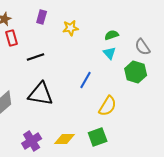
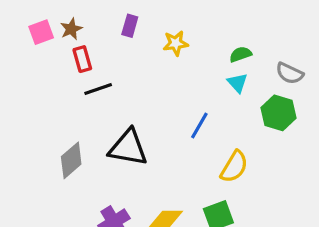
gray semicircle: (143, 47) -> (290, 73), turned -30
black line: (36, 57) -> (98, 89), moved

